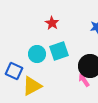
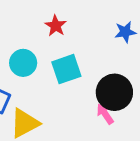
cyan circle: (37, 54) -> (23, 63), moved

